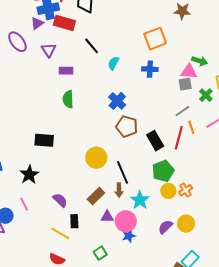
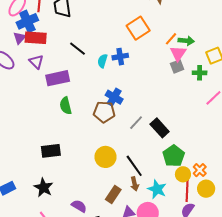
red rectangle: (64, 23) -> (36, 38), moved
blue cross: (150, 69) -> (120, 57), moved
purple rectangle: (66, 71) -> (58, 78), size x1.6
pink triangle: (189, 72) -> (178, 53), turned -48
green cross: (206, 95) -> (200, 73), turned -32
gray line: (182, 111) -> (136, 123), moved
brown pentagon: (127, 127) -> (104, 112), moved
orange line: (191, 127) -> (171, 39), moved, turned 72
red line: (179, 138) -> (187, 190), moved
yellow circle: (186, 224) -> (206, 189), moved

